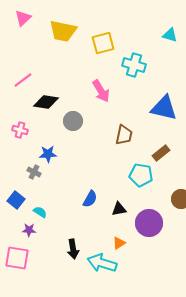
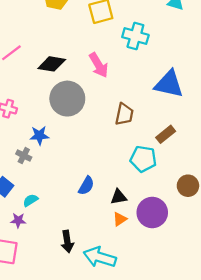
black diamond: (46, 102) -> (52, 64), moved
gray circle: (73, 121) -> (67, 99), size x1.6
cyan semicircle: (40, 212) -> (30, 200), turned -64
orange triangle: (119, 243) -> (120, 219), moved

